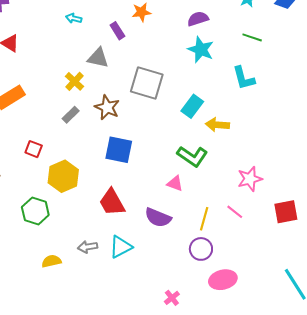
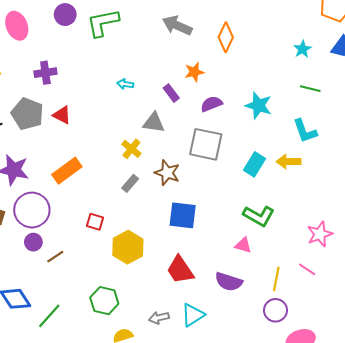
purple semicircle: (198, 19) -> (211, 104), moved
yellow arrow: (217, 125) -> (288, 162), moved
green hexagon: (35, 211) -> (104, 301), moved

